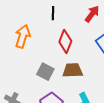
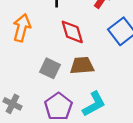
red diamond: (65, 41) -> (72, 32), turned -35

